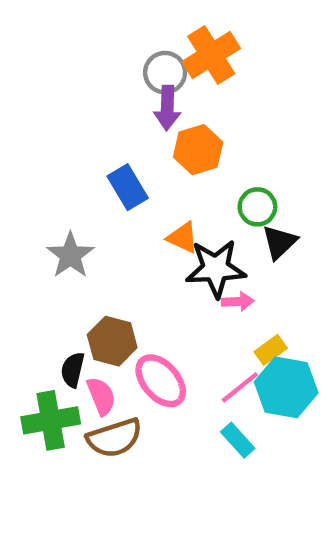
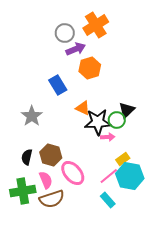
gray circle: (165, 73) -> (65, 33), moved
purple arrow: (167, 108) -> (76, 49), turned -114
green circle: (257, 207) -> (117, 120), moved
black semicircle: (73, 370) -> (27, 157), moved

